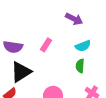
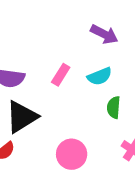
cyan semicircle: (83, 46) -> (100, 76), moved

